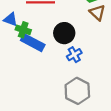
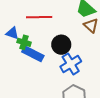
blue cross: (74, 55) -> (71, 64), size x1.5

